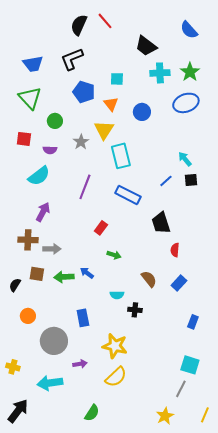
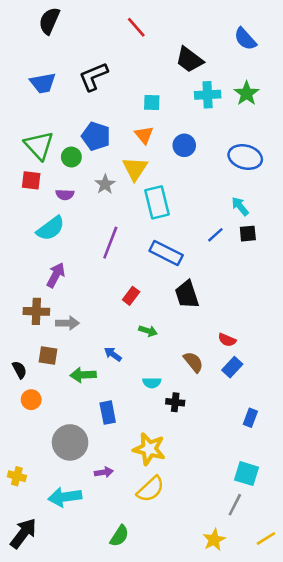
black semicircle: (79, 25) -> (49, 21), moved
blue pentagon: (84, 92) -> (96, 136), moved
green triangle: (30, 98) -> (39, 145), moved
blue ellipse: (186, 103) -> (245, 157), moved, turned 35
black trapezoid: (161, 223) -> (187, 295), moved
red semicircle: (175, 250) -> (227, 340), moved, turned -72
green arrow: (64, 277) -> (83, 375), moved
black semicircle: (15, 285) -> (19, 370), turned 120
orange circle: (28, 316) -> (31, 400), moved
yellow line: (205, 415) -> (266, 538), turned 35

